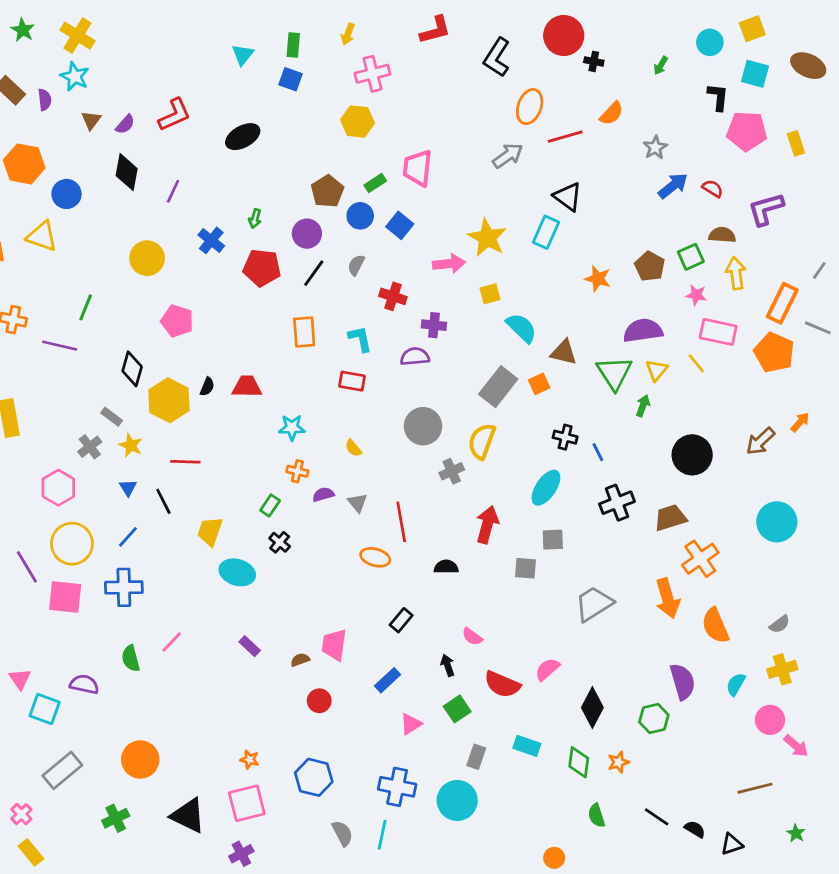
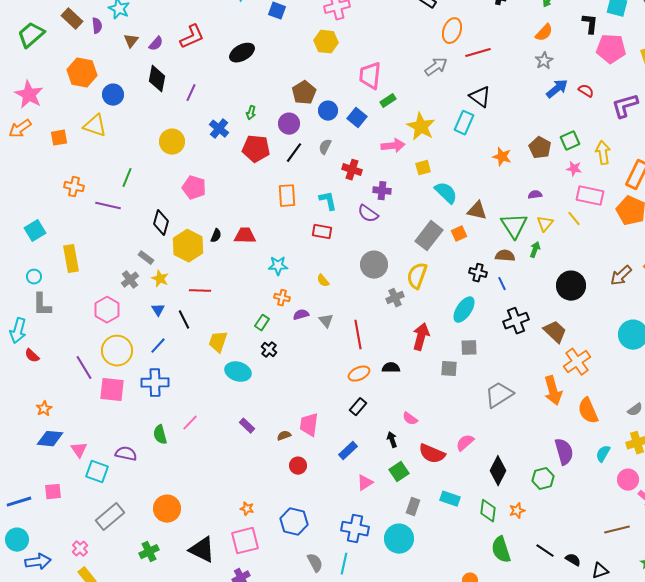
orange semicircle: (612, 113) -> (544, 33), moved
green rectangle: (375, 183) -> (388, 101), moved
brown semicircle: (722, 235) -> (505, 256), moved
purple semicircle: (643, 331) -> (535, 195), size x0.5
purple semicircle: (415, 357) -> (368, 214), turned -140
brown trapezoid: (670, 518) -> (555, 332), turned 60
orange ellipse: (375, 557) -> (359, 374), moved, turned -40
green semicircle: (597, 816) -> (501, 550), size x1.5

